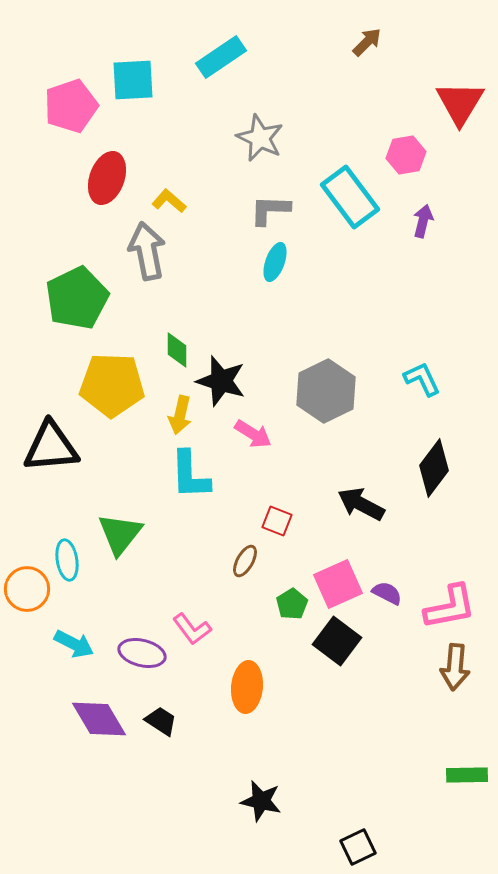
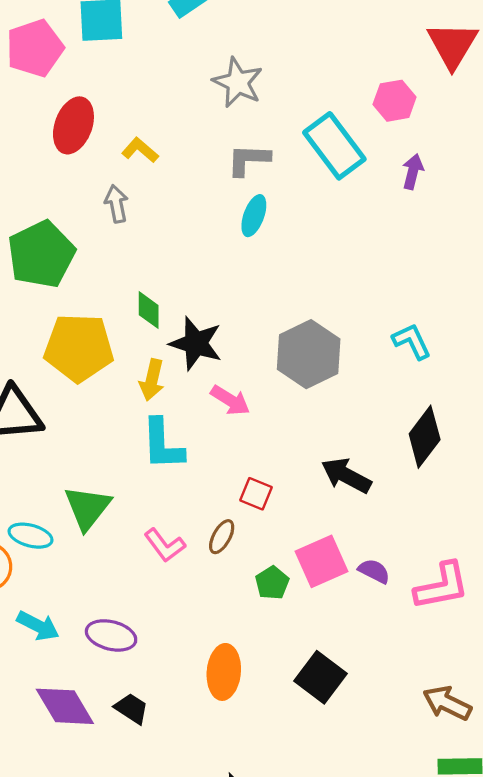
gray arrow: (147, 251) -> (116, 204), size x0.6
cyan ellipse: (67, 560) -> (31, 536), turned -66
pink L-shape: (192, 629) -> (165, 545), moved
black square: (337, 641) -> (320, 677), moved
brown arrow: (455, 667) -> (447, 703), moved, turned 111

